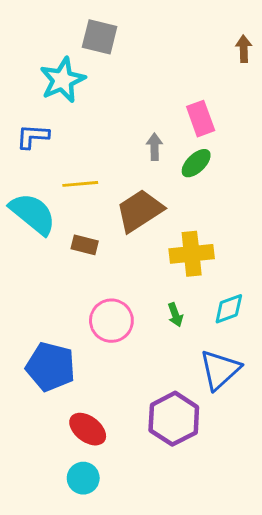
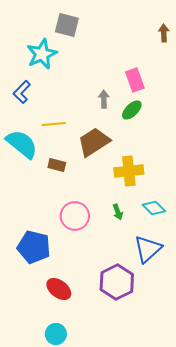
blue L-shape: (33, 136) -> (22, 92), turned -50
cyan diamond: (229, 309) -> (154, 208), turned 65
cyan circle: (83, 478) -> (56, 334), moved

